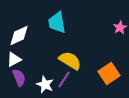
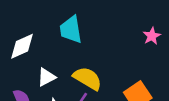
white triangle: (14, 60) -> (46, 77), moved

